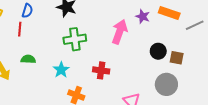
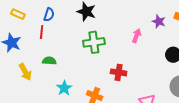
pink arrow: (120, 32) -> (137, 36), size x0.6
cyan star: (61, 70) -> (64, 88), moved

